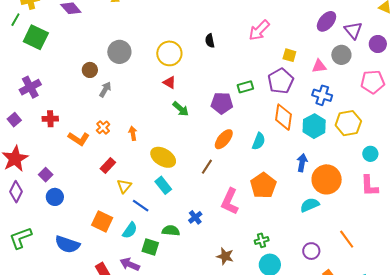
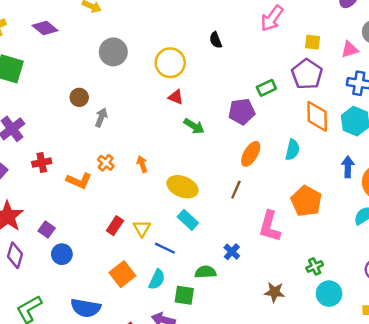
gray circle: (119, 52) -> (113, 52), moved
red rectangle: (108, 166) -> (115, 226), moved
orange square: (102, 221) -> (122, 274), turned 35

